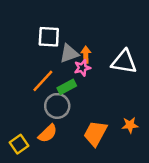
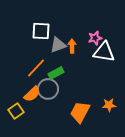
pink star: (82, 68) -> (95, 38), moved
orange semicircle: (48, 133) -> (32, 94), moved
yellow square: (19, 144) -> (16, 111), moved

